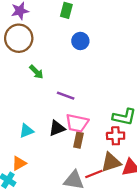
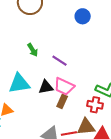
green arrow: (36, 72) -> (33, 50), moved
cyan triangle: (27, 131) -> (19, 83), size x1.6

